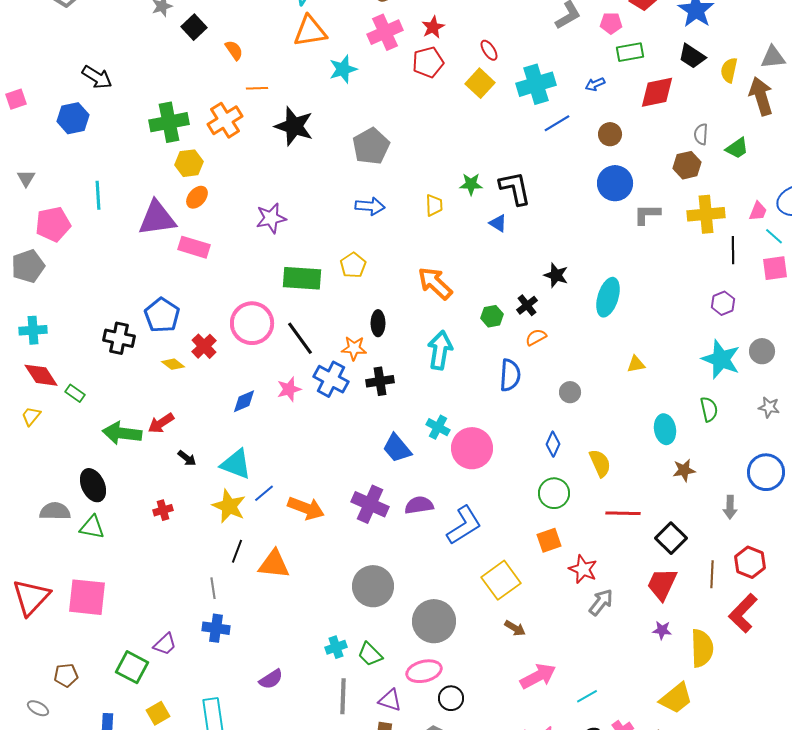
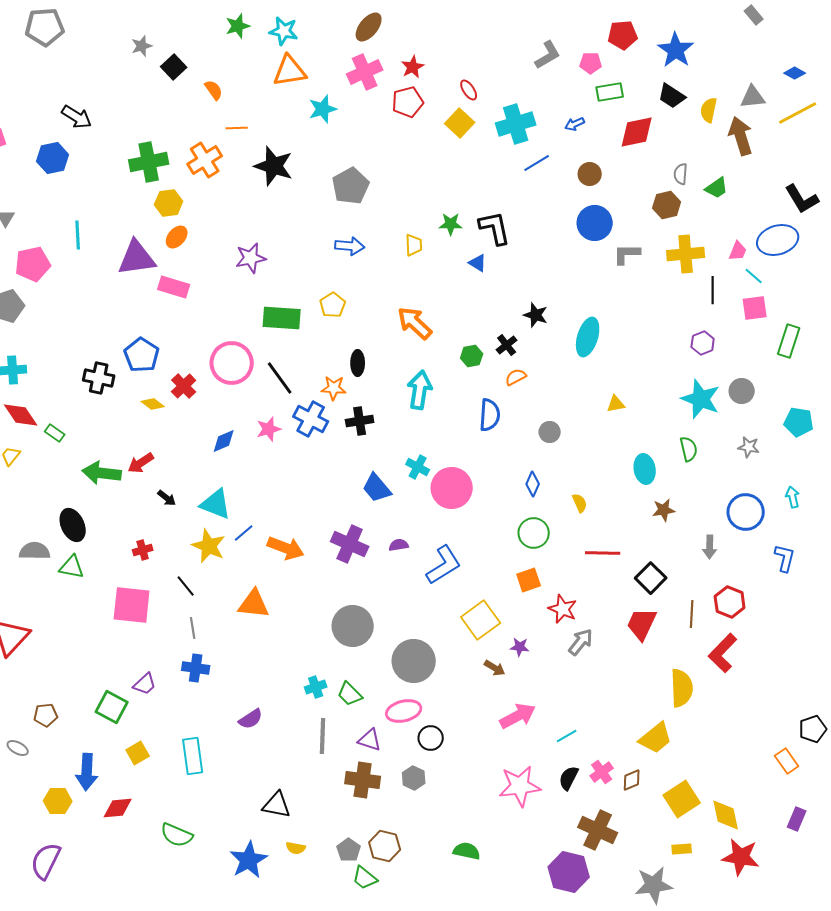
yellow semicircle: (600, 463) -> (580, 503), size x0.7
purple semicircle: (419, 505) -> (399, 545), size x0.7
black line: (237, 551) -> (186, 586), moved, turned -60
pink square: (87, 597) -> (132, 605), moved
purple star: (662, 630) -> (520, 647), moved

